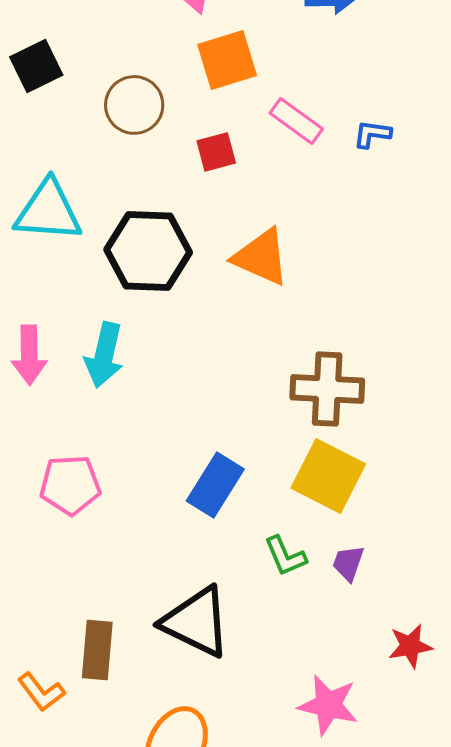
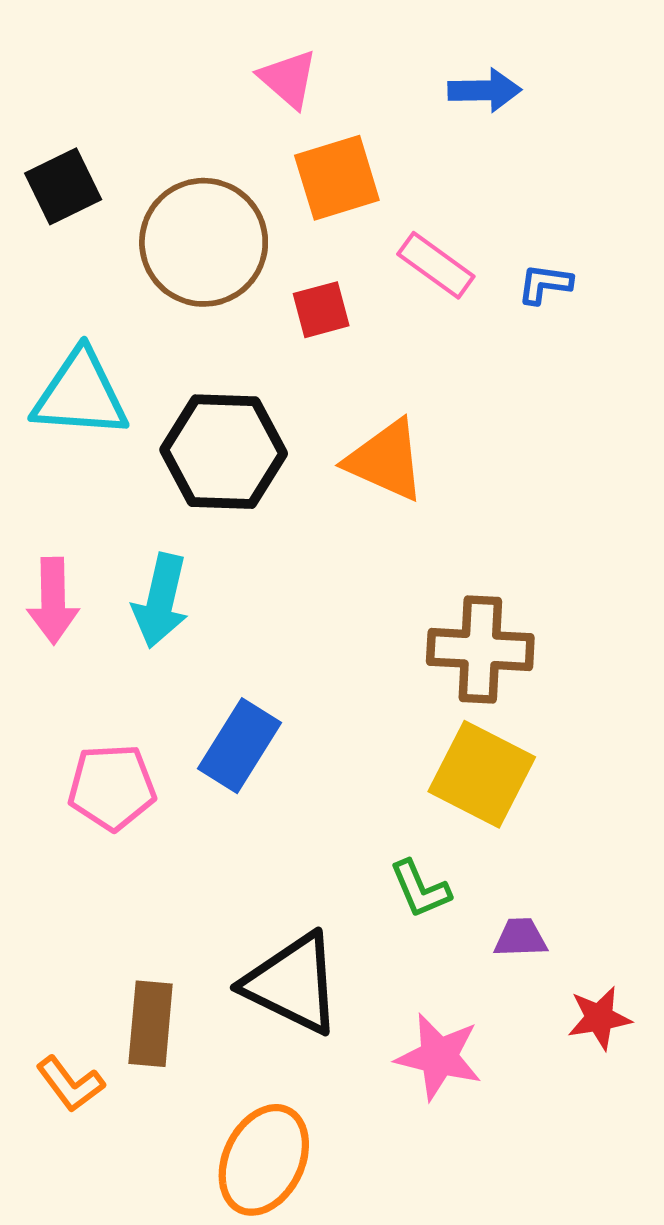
brown circle: (134, 105) -> (204, 242), size x1.5
blue rectangle: (215, 485) -> (239, 746), moved
purple trapezoid: (348, 563) -> (520, 938), moved, turned 69
pink star: (328, 705) -> (439, 1057), moved

